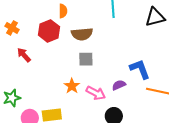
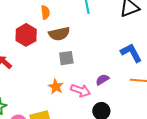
orange semicircle: (63, 11) -> (45, 12), moved
blue L-shape: (140, 69) -> (131, 53), moved

